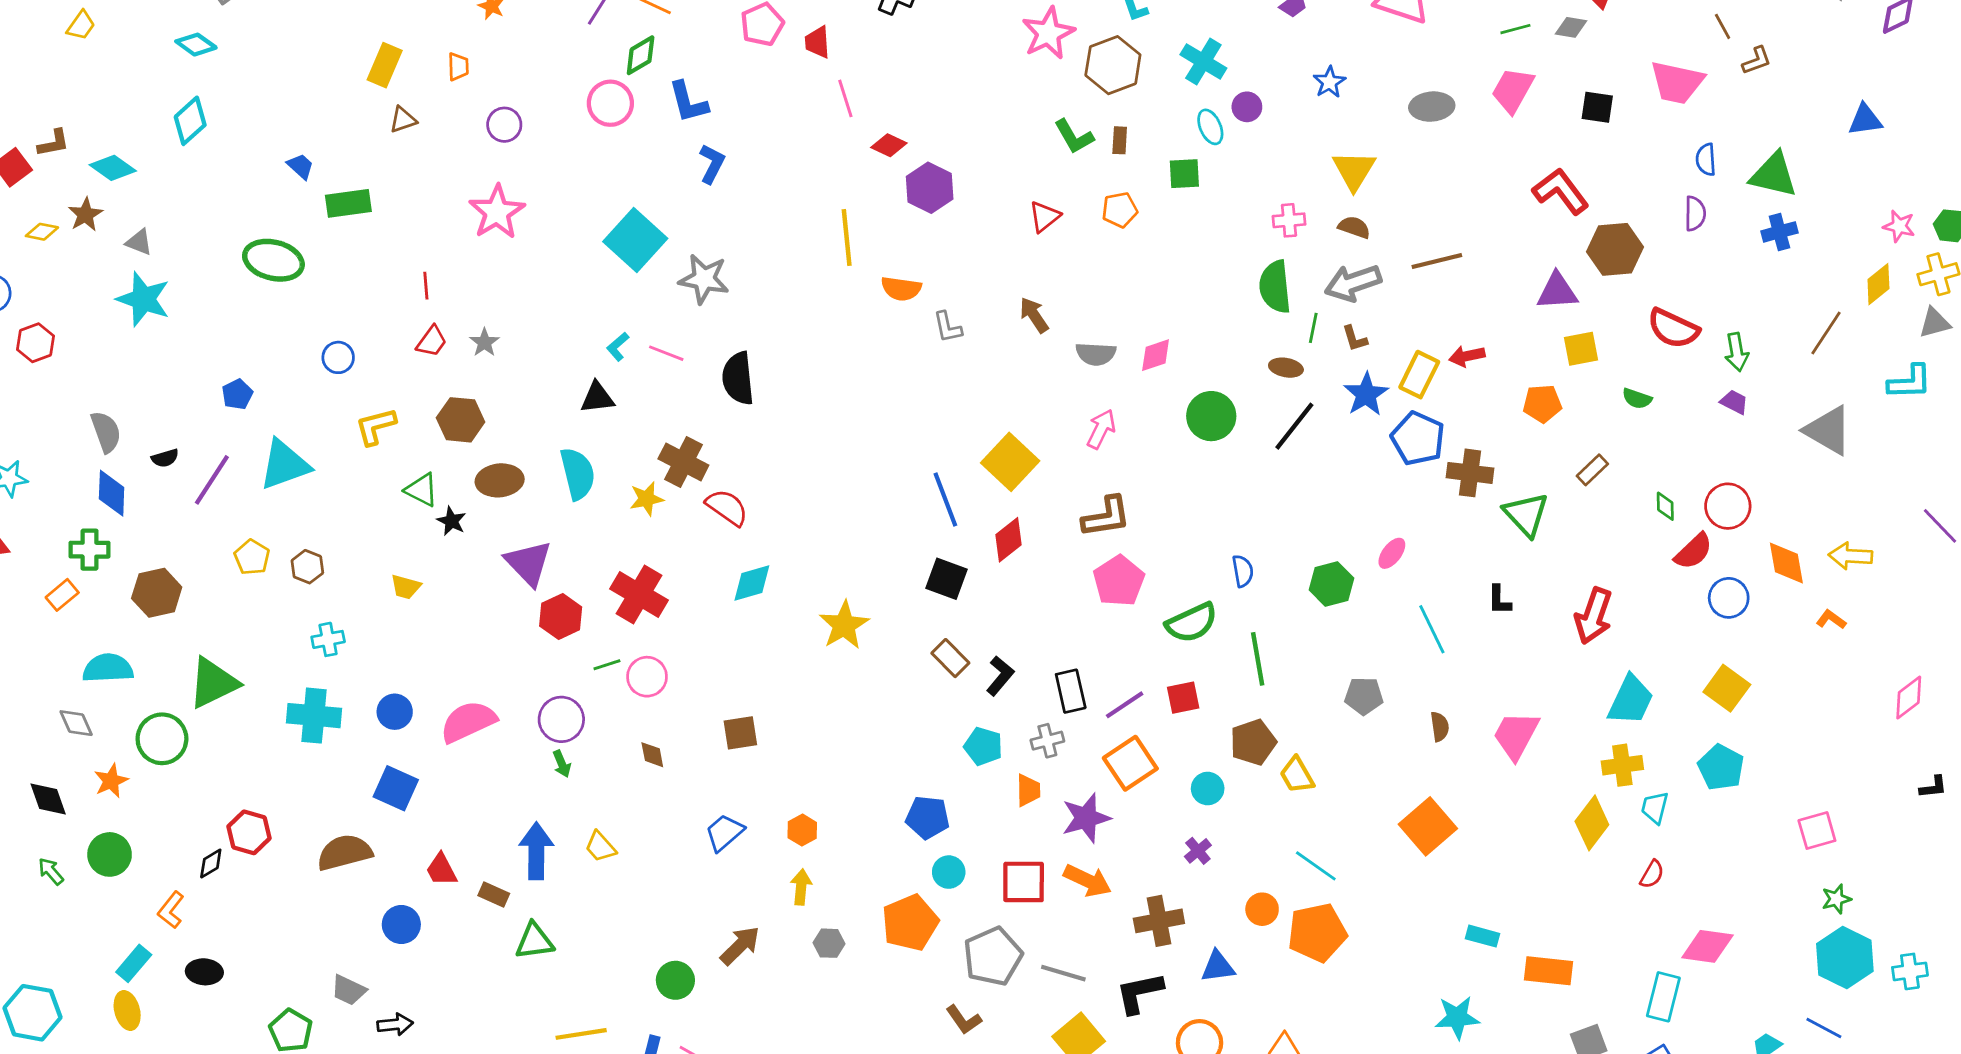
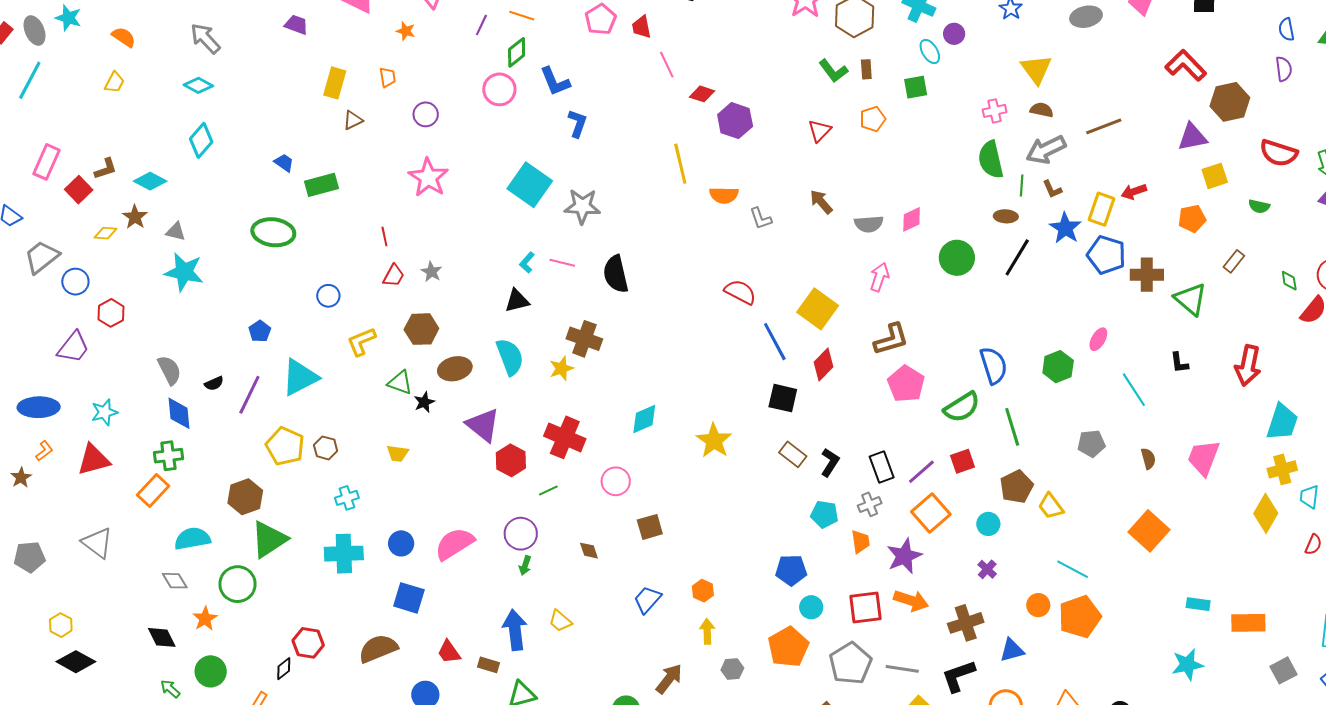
red semicircle: (727, 507) -> (740, 292), moved
black star: (451, 521) -> (424, 402), turned 30
yellow pentagon: (252, 557) -> (285, 446), size x1.5
blue semicircle: (1243, 571) -> (994, 365), size x1.6
brown hexagon: (157, 593) -> (245, 497), moved
orange rectangle: (62, 595) -> (153, 491), size x1.4
pink circle: (647, 677) -> (616, 481), moved
green arrow: (562, 764) -> (525, 565), turned 48

